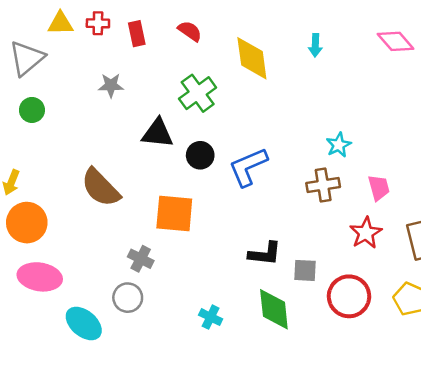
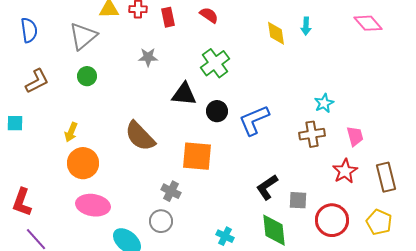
yellow diamond: (252, 58) -> (276, 33), moved, size x0.7
black L-shape: (265, 254) -> (267, 187), turned 140

